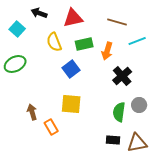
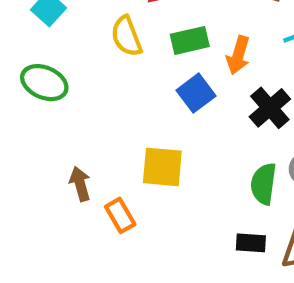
green ellipse: (15, 64) -> (44, 83), turned 50
blue square: (71, 69) -> (196, 93), moved

